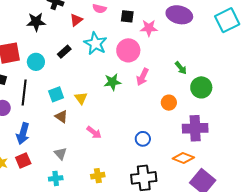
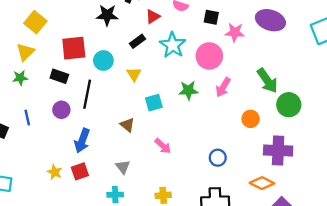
black rectangle: (64, 52) -> (138, 41), moved
green arrow: (181, 68) -> (267, 81), size x1.6
cyan square: (56, 94) -> (154, 103), moved
yellow triangle: (81, 98) -> (134, 74), moved

